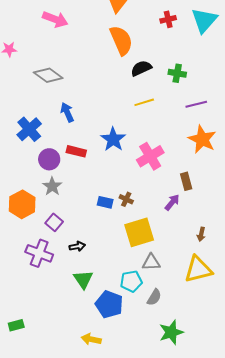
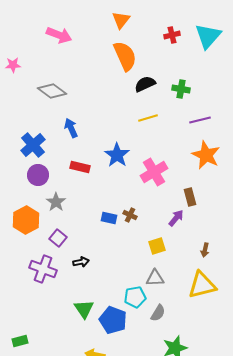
purple circle: (49, 159) -> (38, 175), moved
yellow square: (139, 232) -> (157, 246), moved, size x0.6
green triangle: (83, 279) -> (84, 309), moved

